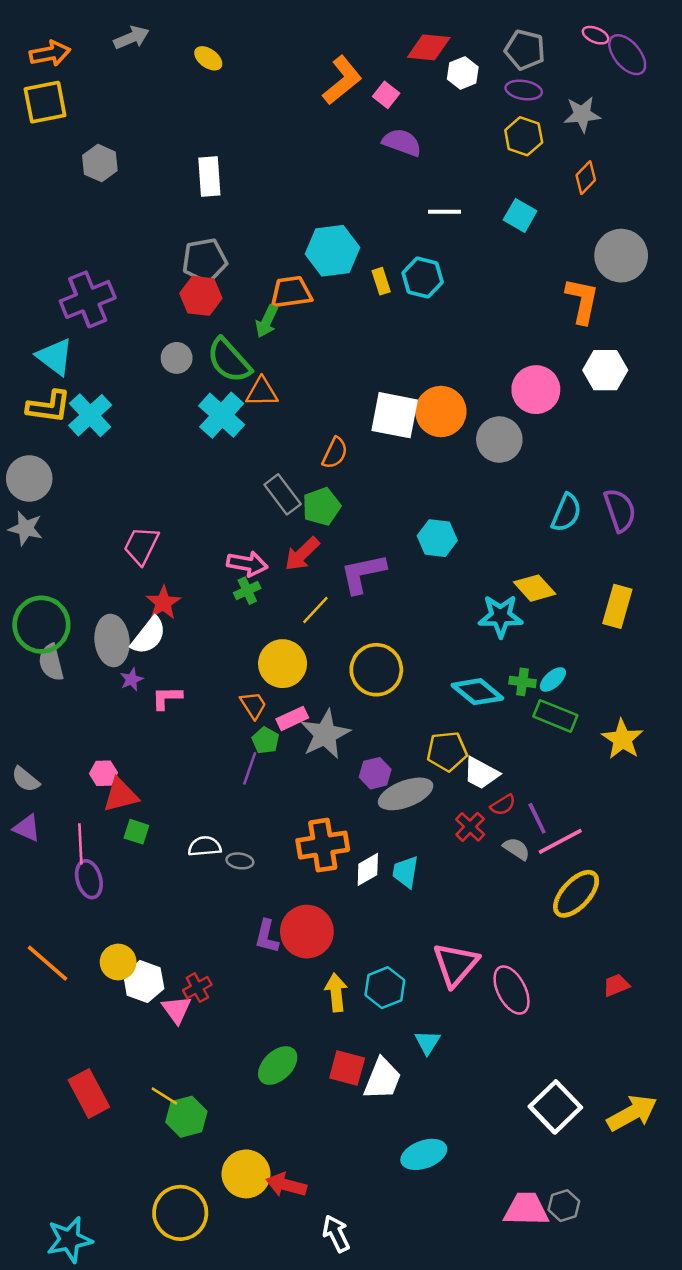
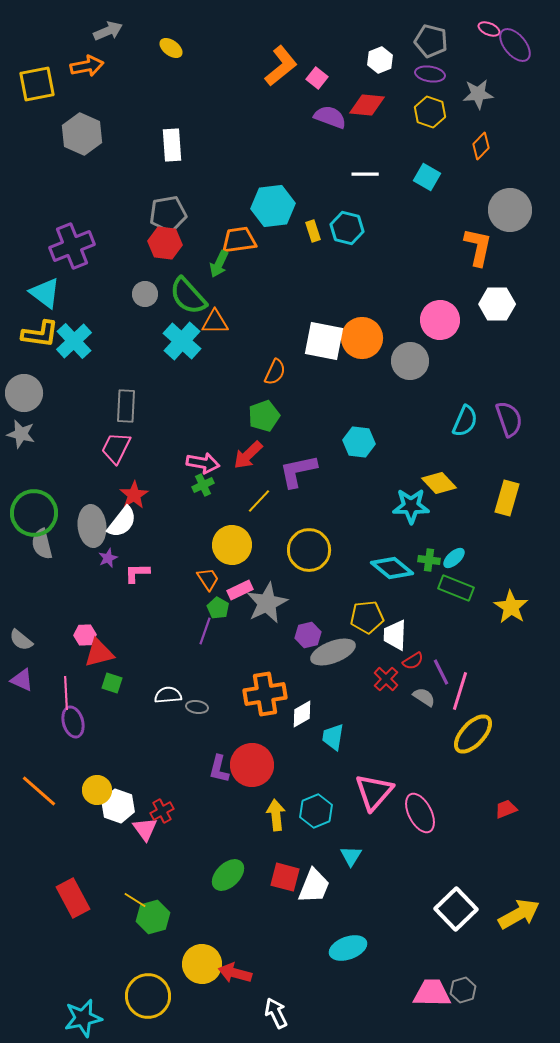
red diamond: (429, 47) -> (367, 105), moved
orange arrow: (50, 53) -> (87, 66), moved
gray hexagon: (100, 163) -> (82, 134), size x1.4
gray rectangle: (283, 494) -> (126, 406), moved, turned 40
white trapezoid: (481, 773) -> (395, 635), turned 64
pink line: (560, 841) -> (460, 691), turned -45
cyan trapezoid: (406, 872) -> (333, 737), moved
cyan star: (69, 1240) -> (83, 1018), moved

